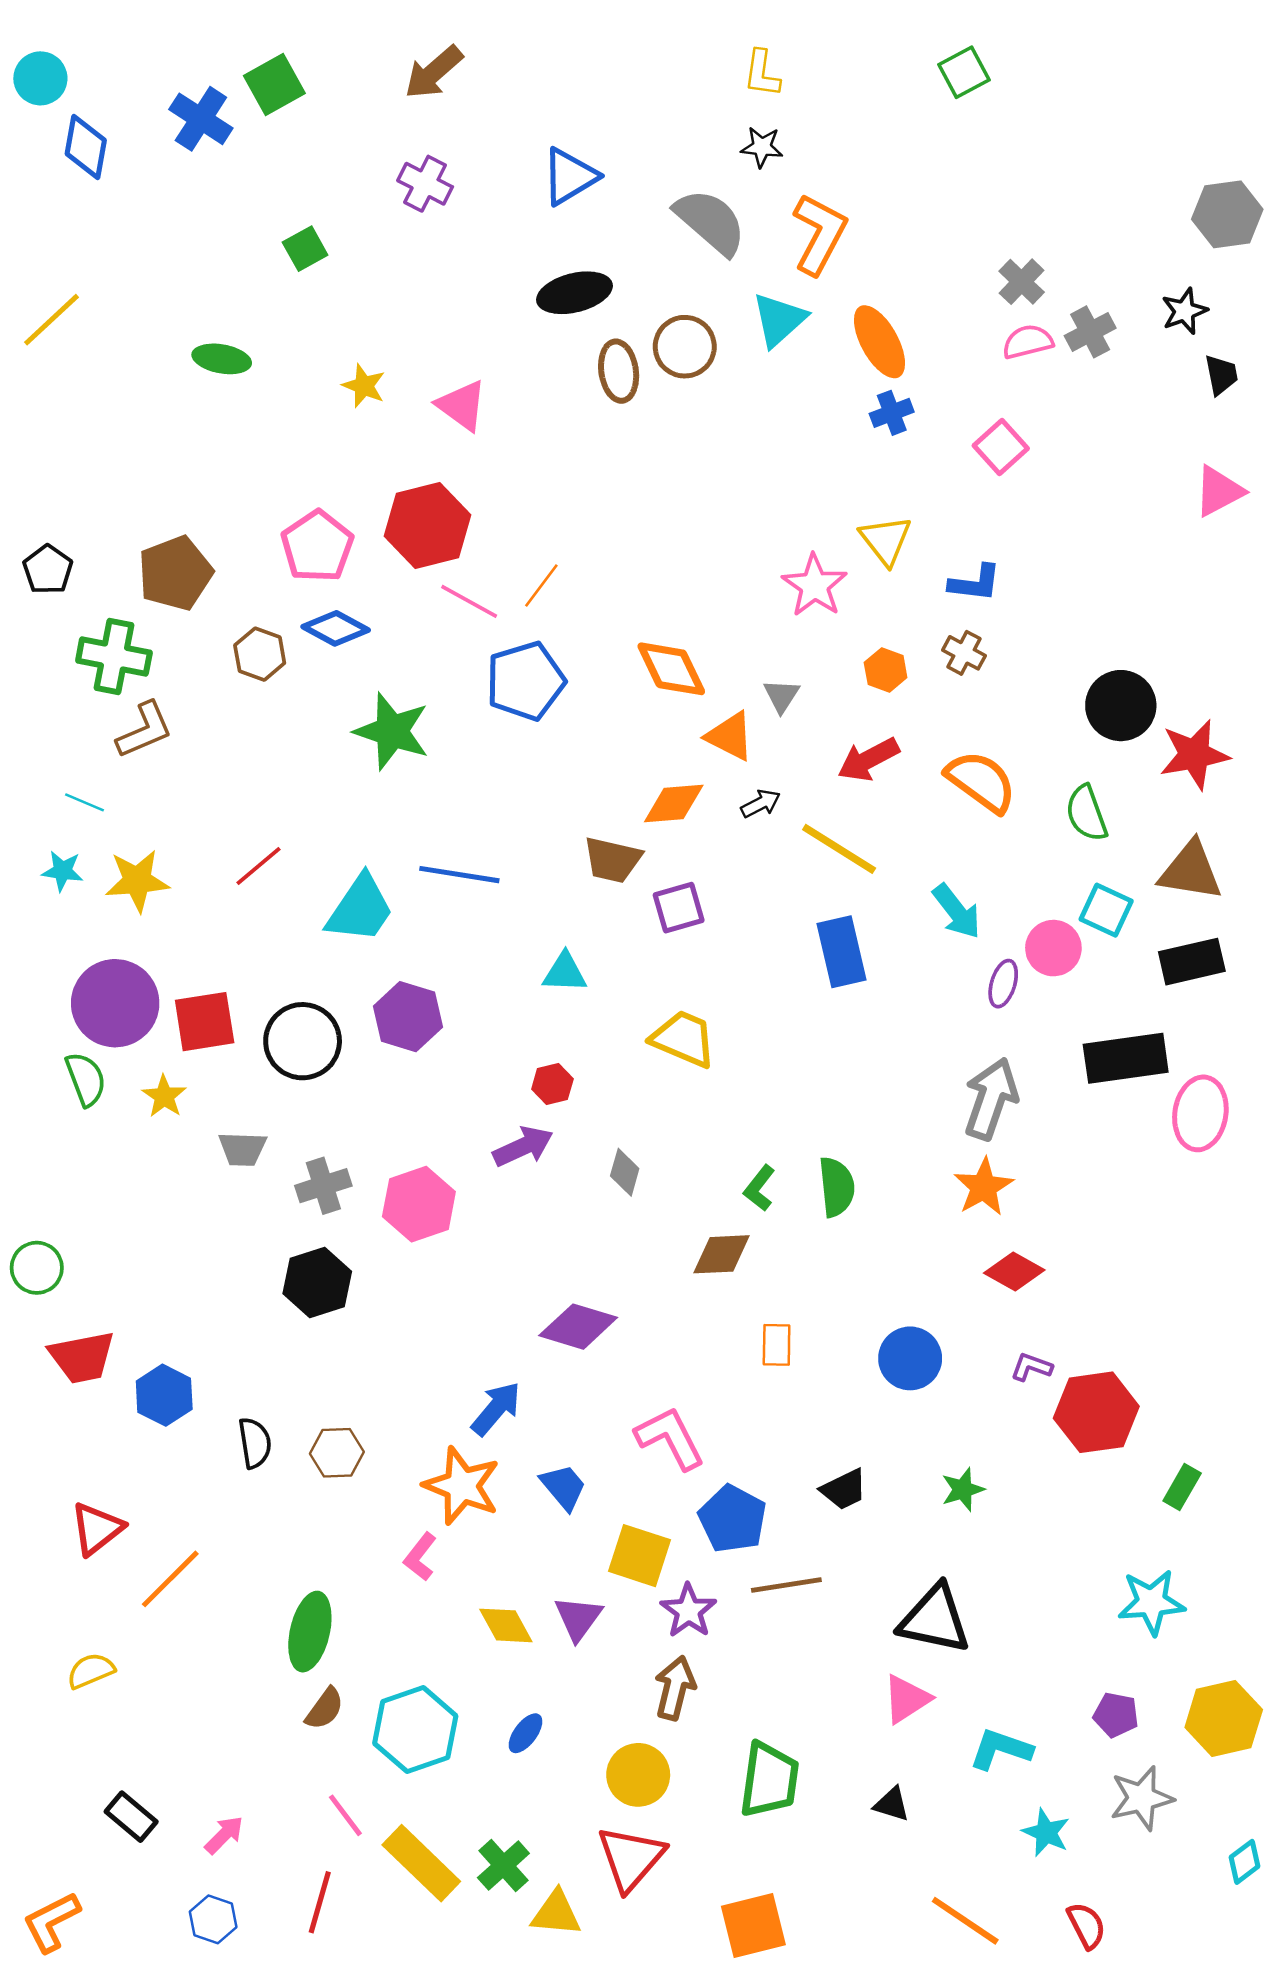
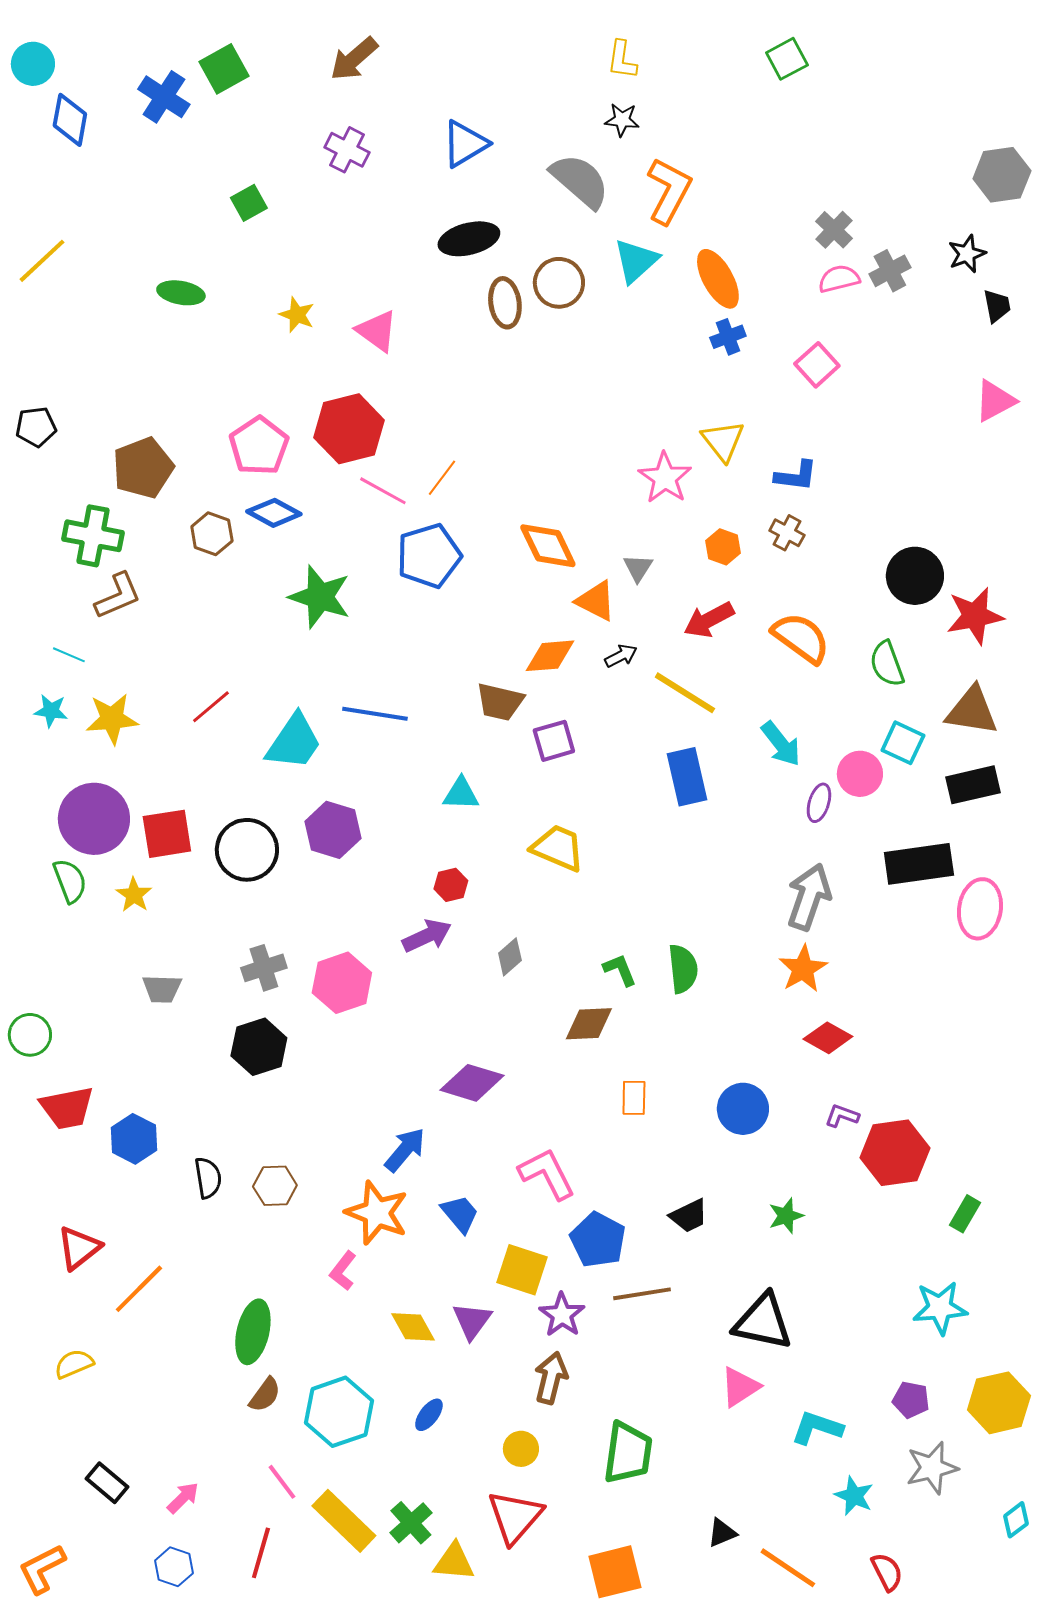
black pentagon: (48, 570) -> (36, 427), moved, turned 30
gray trapezoid: (243, 1149) -> (162, 989), moved
gray diamond: (625, 1172) -> (510, 957), turned 33
green L-shape: (759, 1188) -> (620, 970), turned 120
yellow circle: (638, 1775) -> (521, 1449), size x0.7
black triangle: (892, 1804) -> (722, 1533), moved, turned -40

